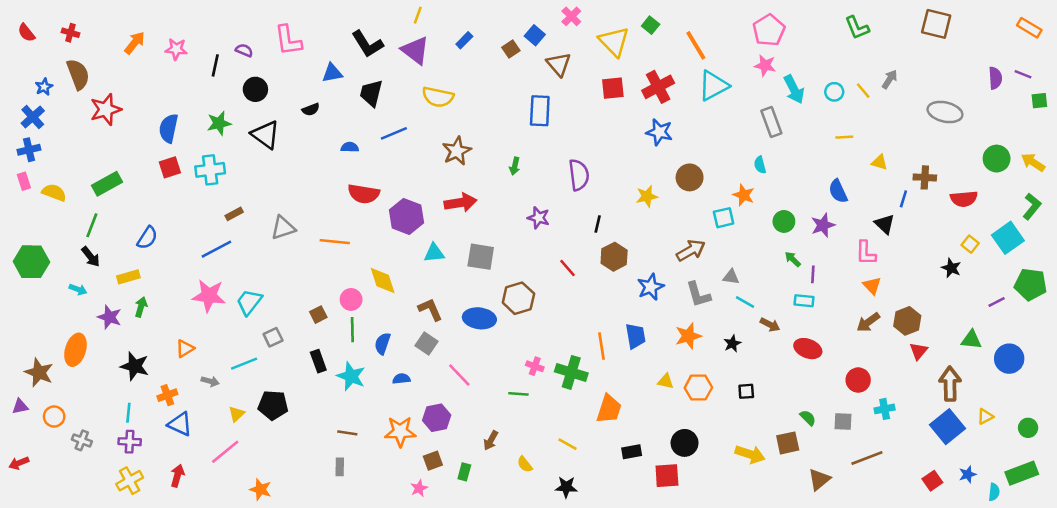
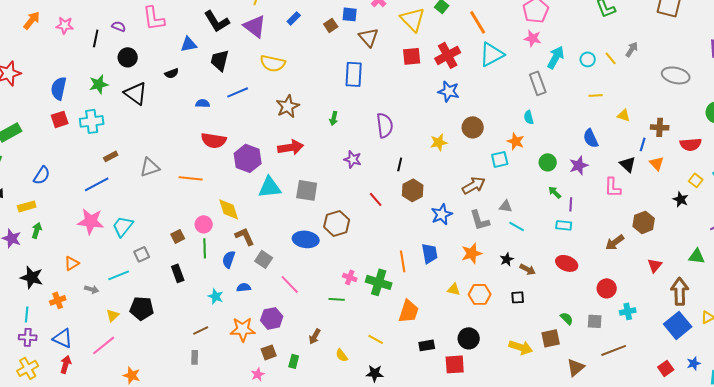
blue square: (535, 35) -> (350, 14), turned -35
cyan arrow: (794, 89) -> (556, 57), turned -125
cyan triangle: (434, 253) -> (270, 187), size x1.4
orange triangle: (872, 286) -> (657, 163), moved
brown L-shape: (430, 310) -> (245, 236), moved
brown hexagon: (907, 321) -> (644, 222), moved
brown arrow: (770, 325) -> (528, 269), moved
cyan star: (351, 376) -> (216, 296), moved, size x0.7
blue triangle: (180, 424) -> (63, 338), moved
brown line: (347, 433) -> (201, 330), turned -35

